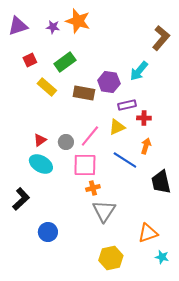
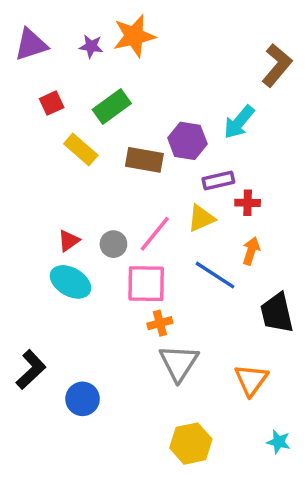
orange star: (78, 21) -> (134, 36), turned -30
black L-shape: (21, 199) -> (31, 370), moved
orange triangle: (148, 233) -> (251, 380), moved, turned -35

